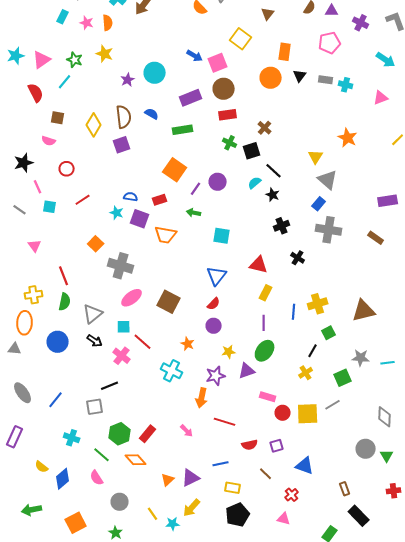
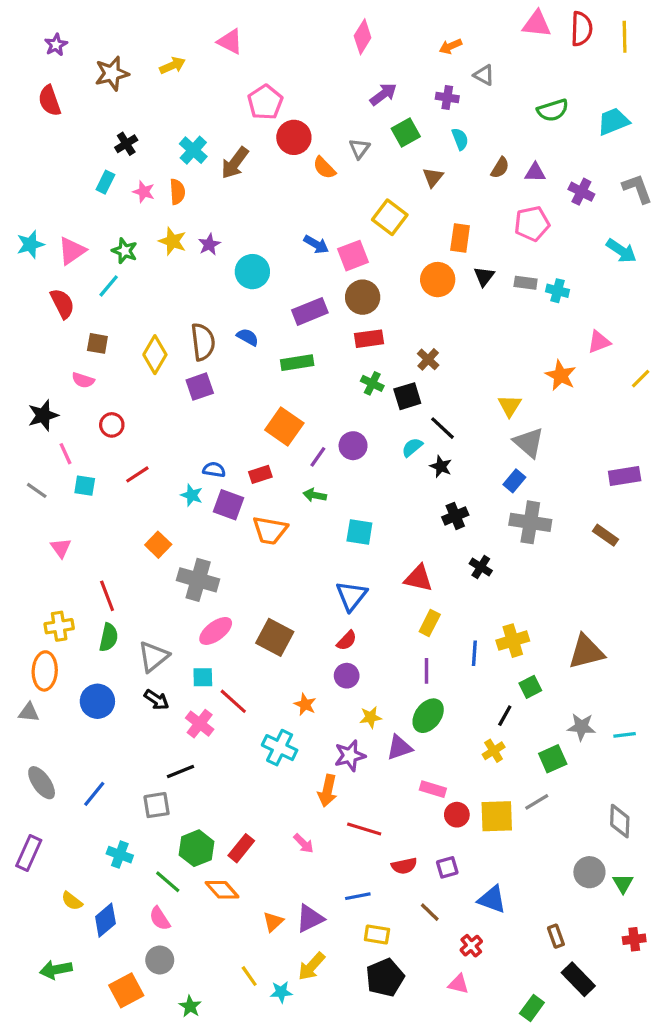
purple star: (128, 80) -> (209, 244), moved
pink triangle: (381, 98) -> (599, 342), moved
gray circle: (120, 502) -> (160, 960), moved

